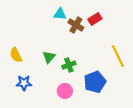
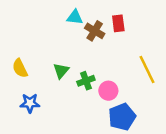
red rectangle: (95, 19) -> (118, 23), turned -64
blue pentagon: (95, 82) -> (122, 117), moved
pink circle: (65, 91) -> (108, 91), moved

